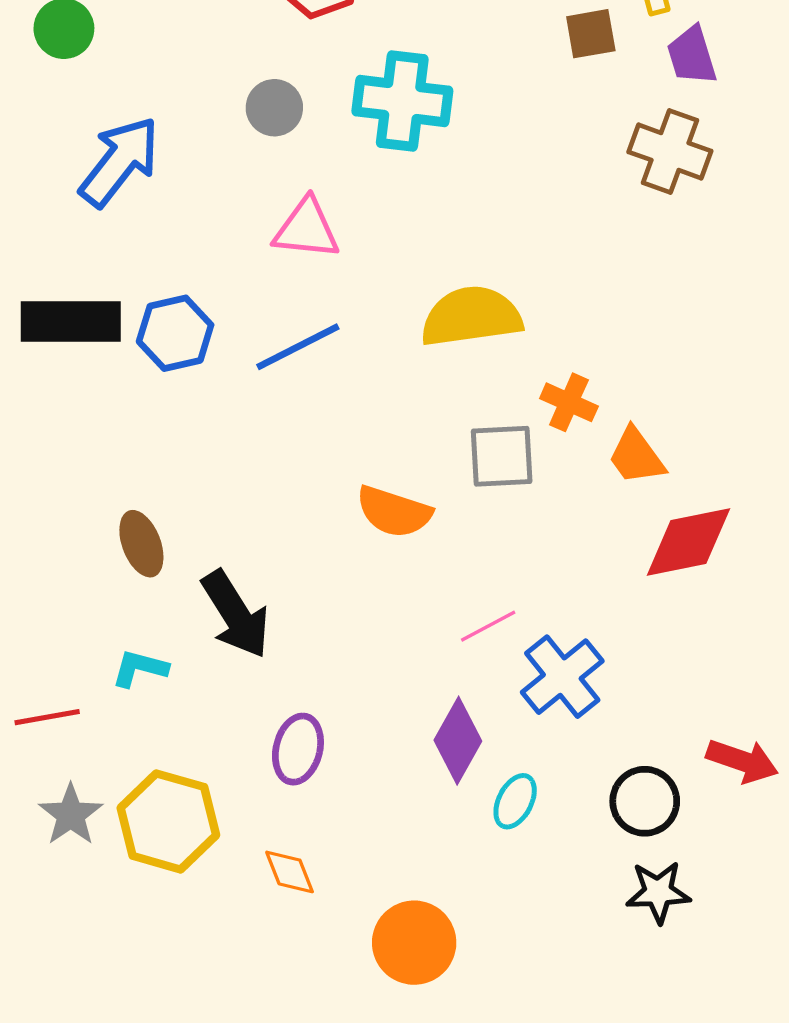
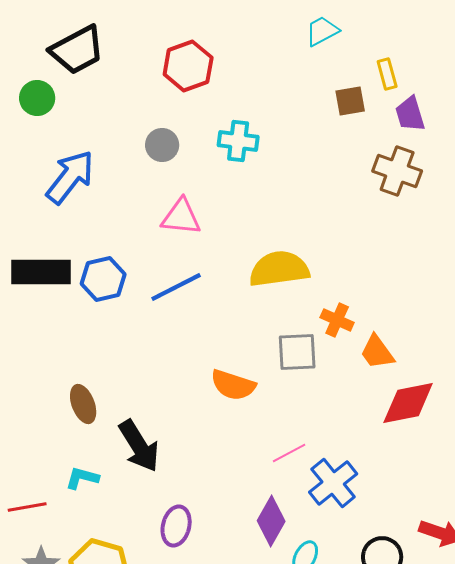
cyan cross: (402, 101) -> (238, 141), size x0.7

